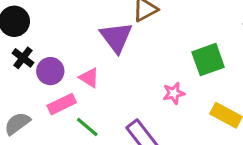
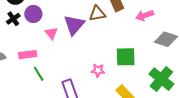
purple circle: (50, 71) -> (33, 14), moved
pink triangle: (89, 78) -> (51, 33), moved

